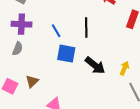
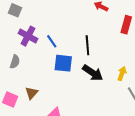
purple cross: (21, 24) -> (28, 36), moved, turned 30
black line: (86, 27) -> (87, 45), moved

